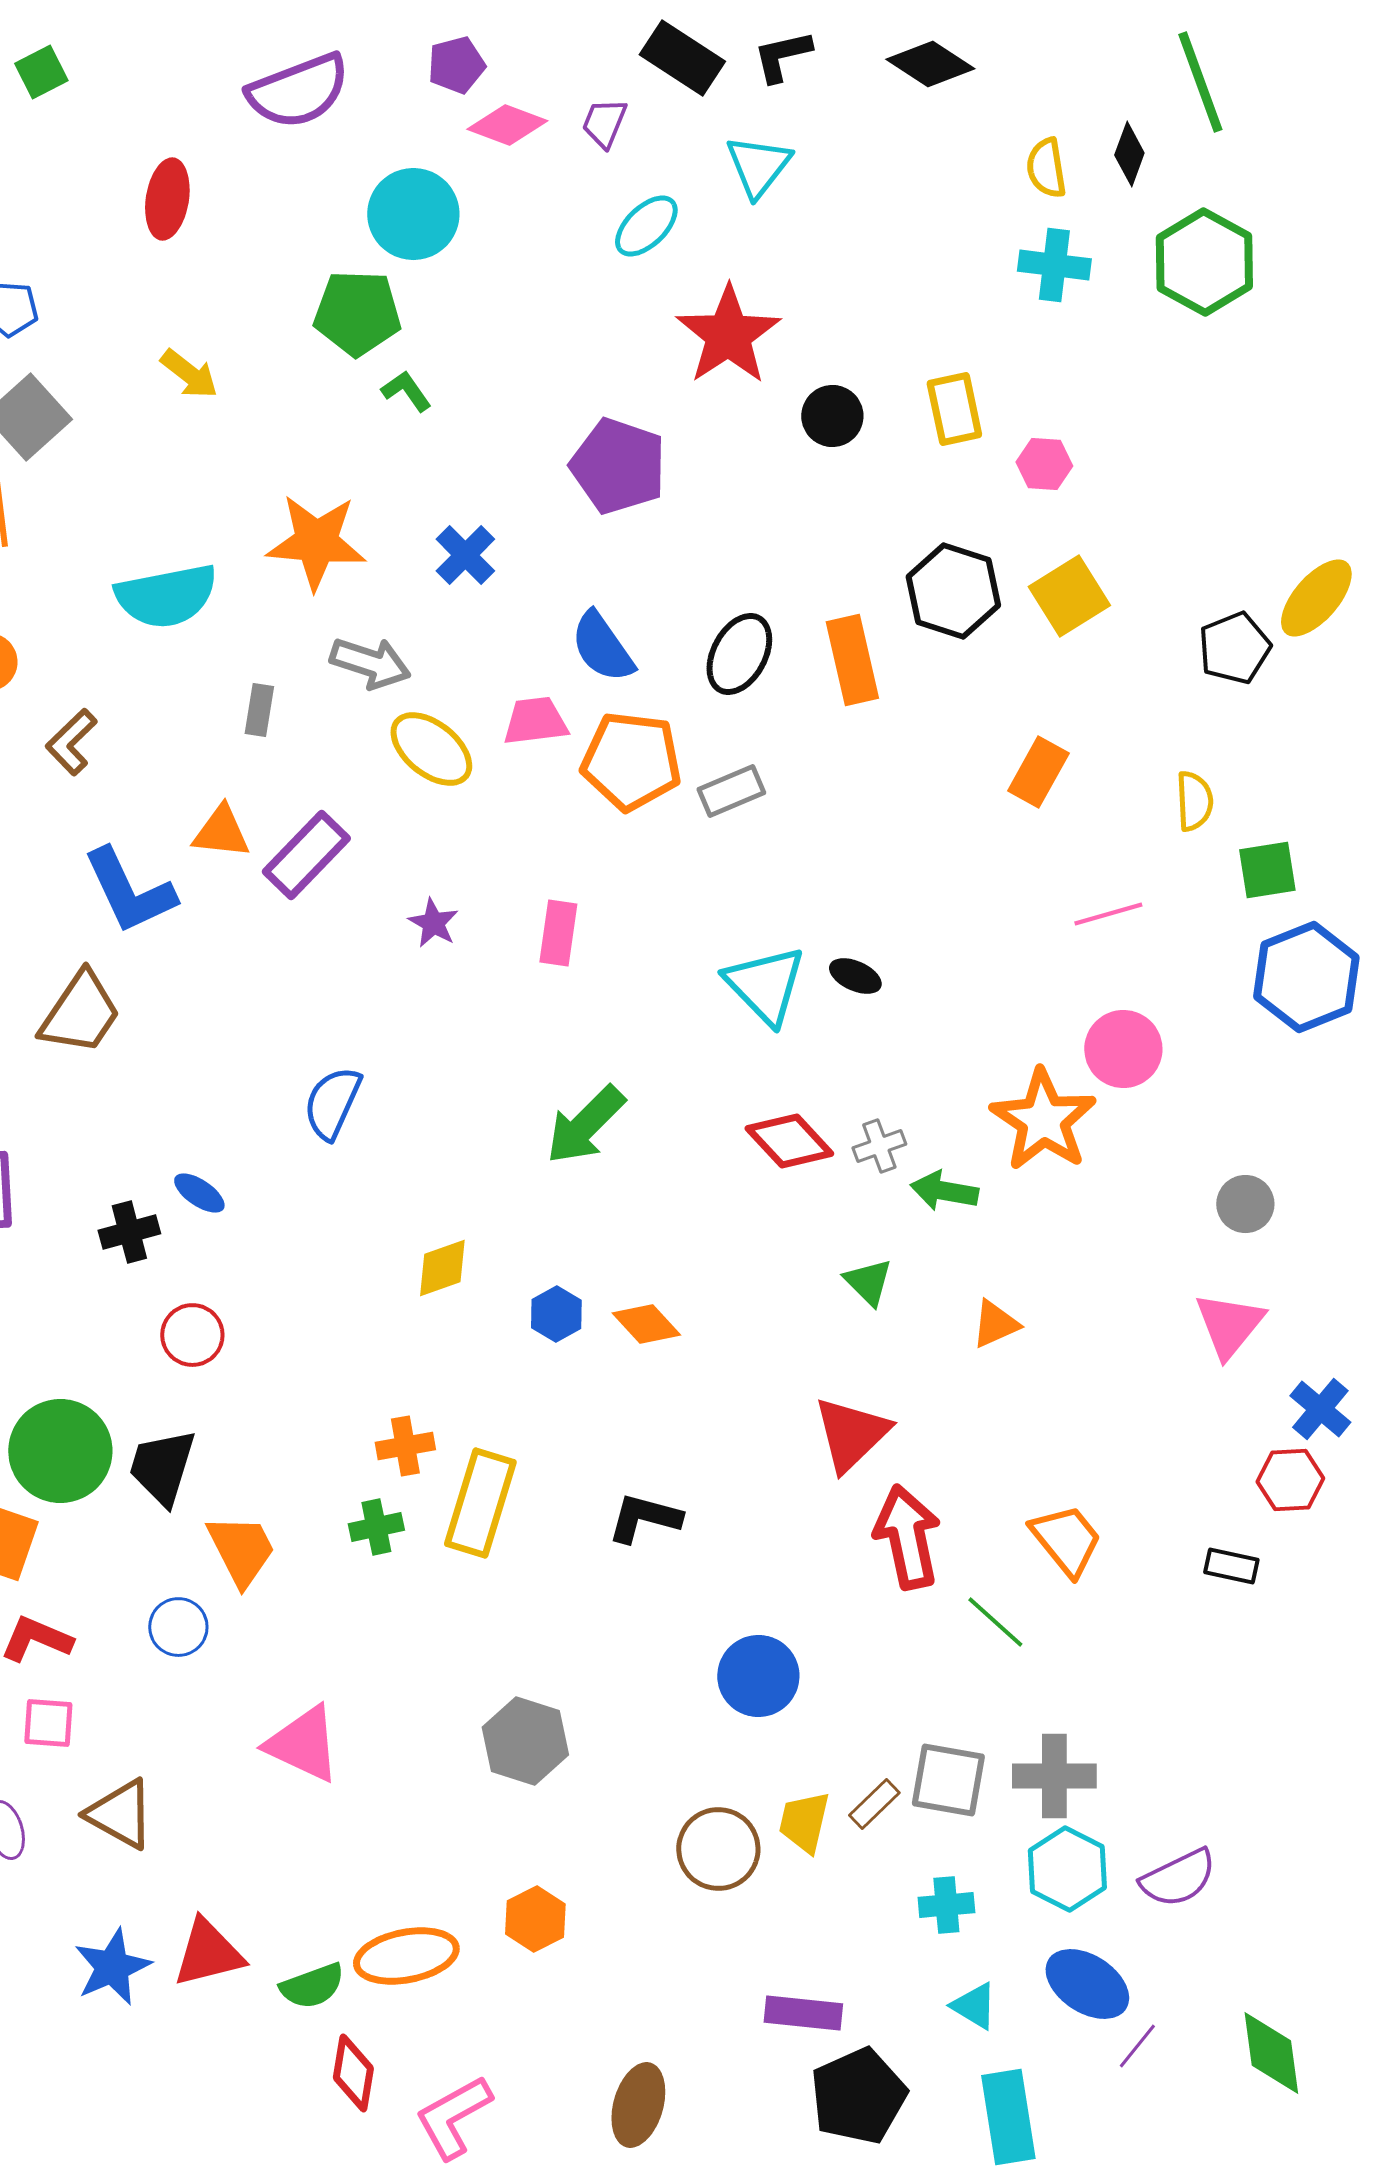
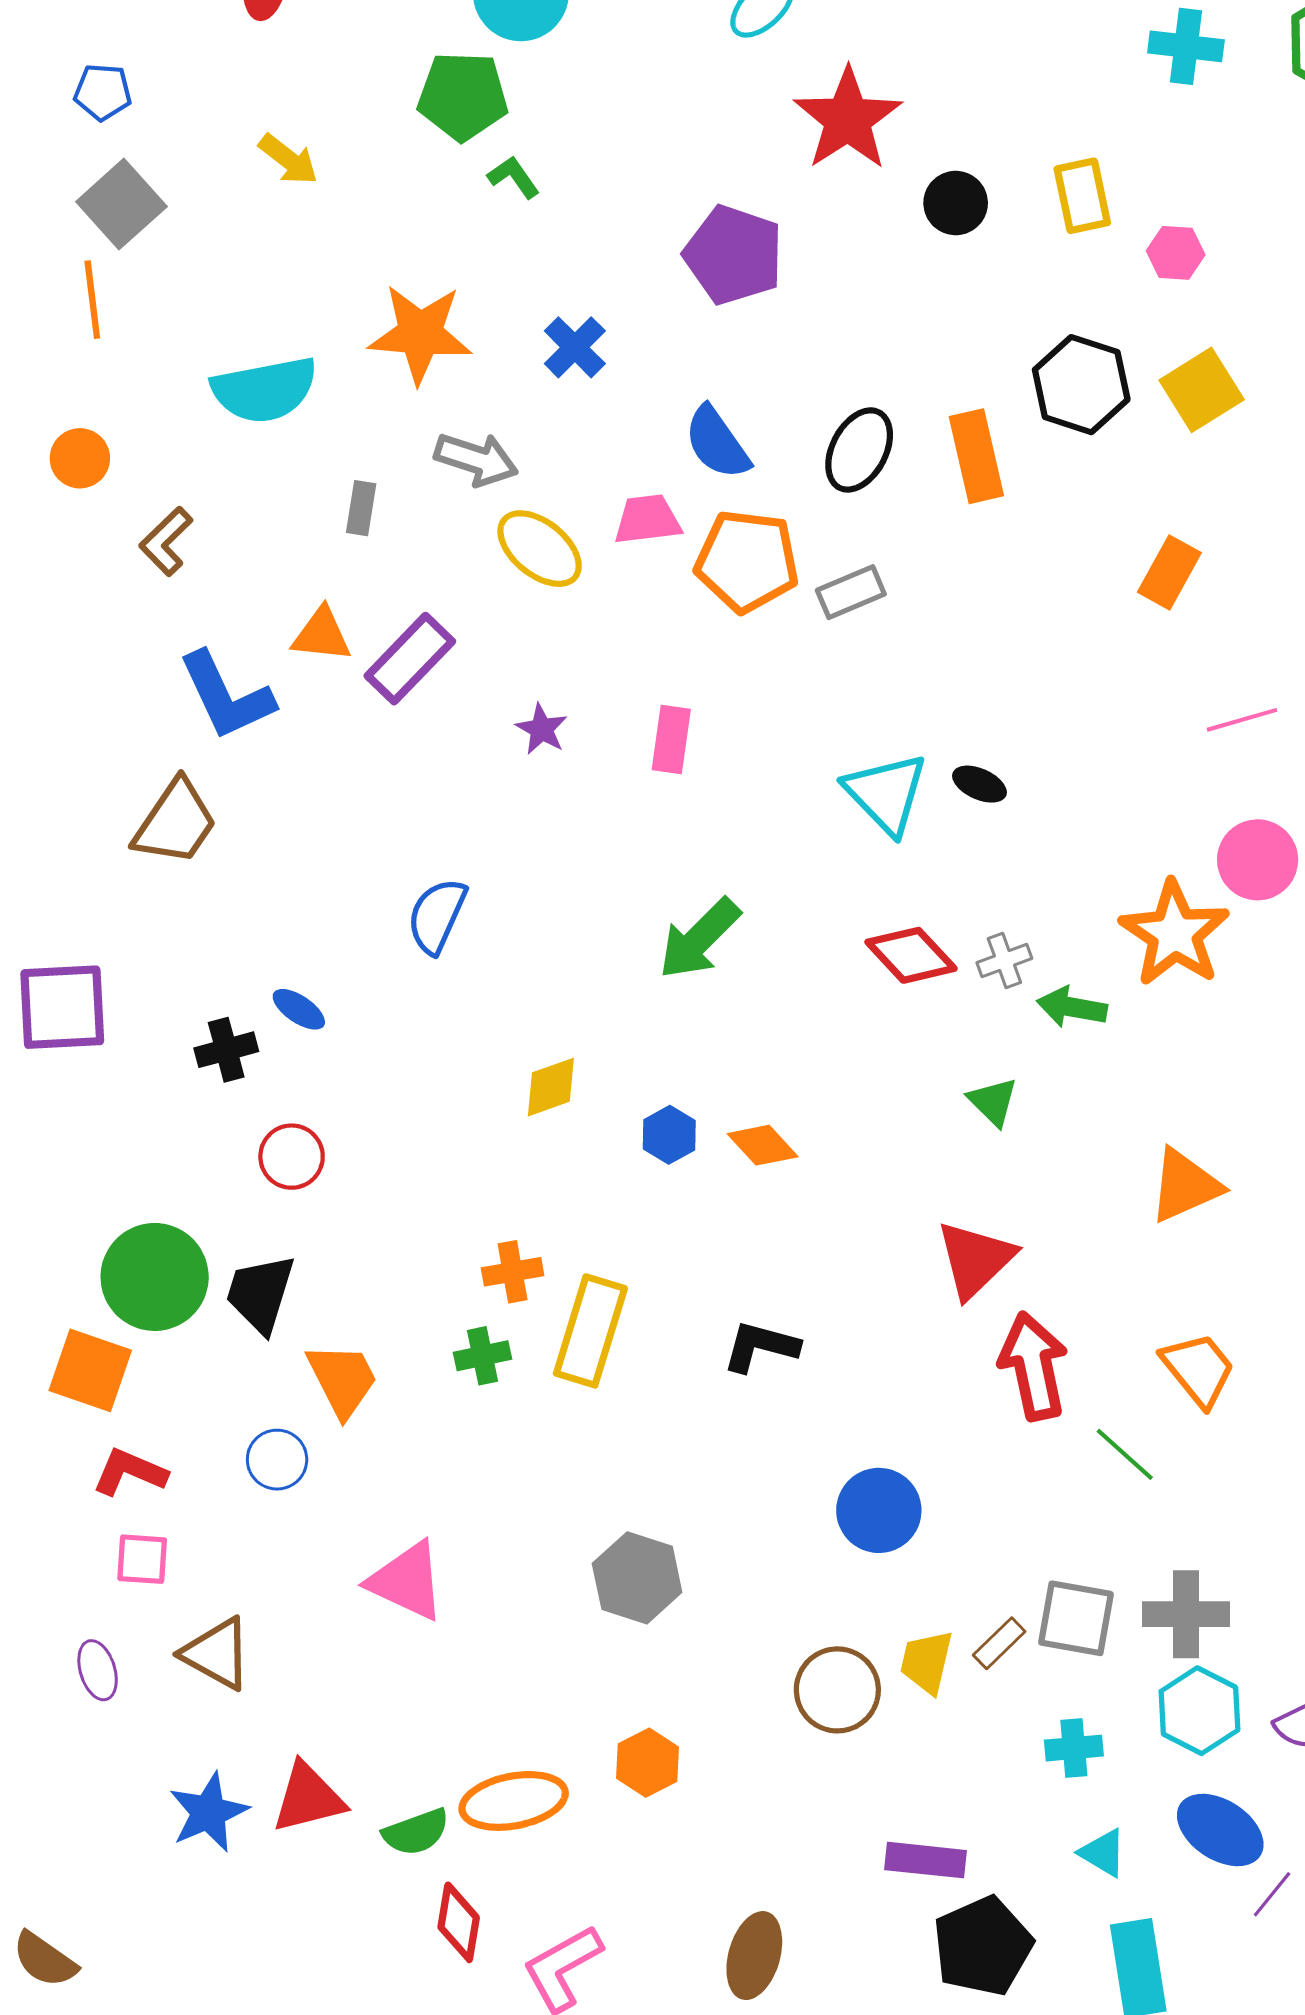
orange triangle: (995, 1324) -> (1185, 1186), moved, size x1.5

